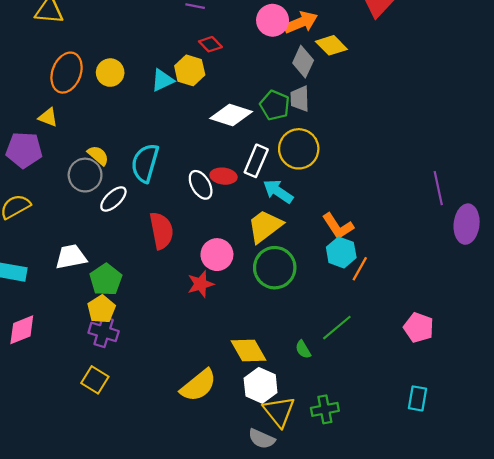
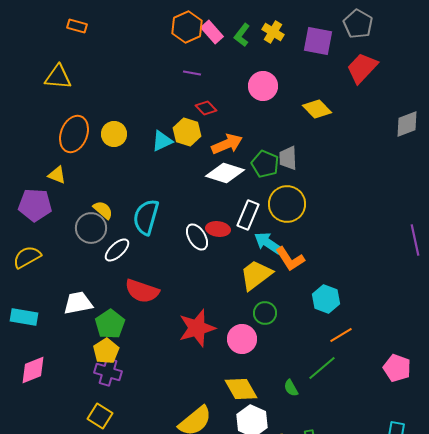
orange arrow: (301, 22) -> (227, 144), moved
gray diamond: (303, 62) -> (407, 124), moved, turned 44
orange L-shape: (338, 226) -> (290, 259), moved
red semicircle: (161, 231) -> (142, 291), moved, turned 120
pink circle: (217, 255) -> (242, 339), moved
green circle: (275, 268) -> (265, 313), size x0.6
orange line: (360, 269) -> (341, 335), moved, turned 30
red star: (201, 284) -> (197, 328), size x1.5

